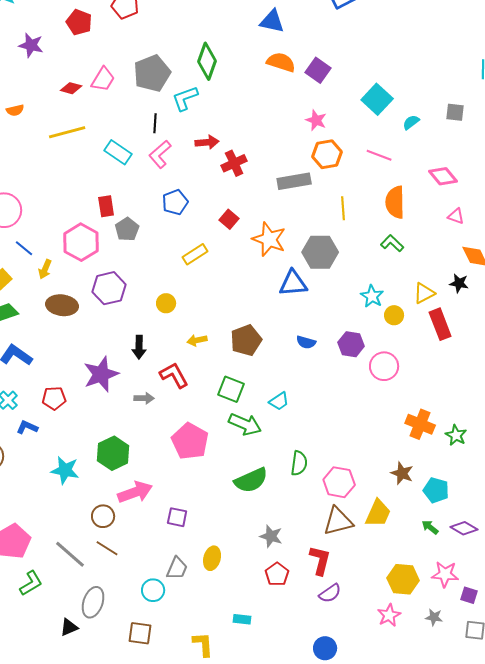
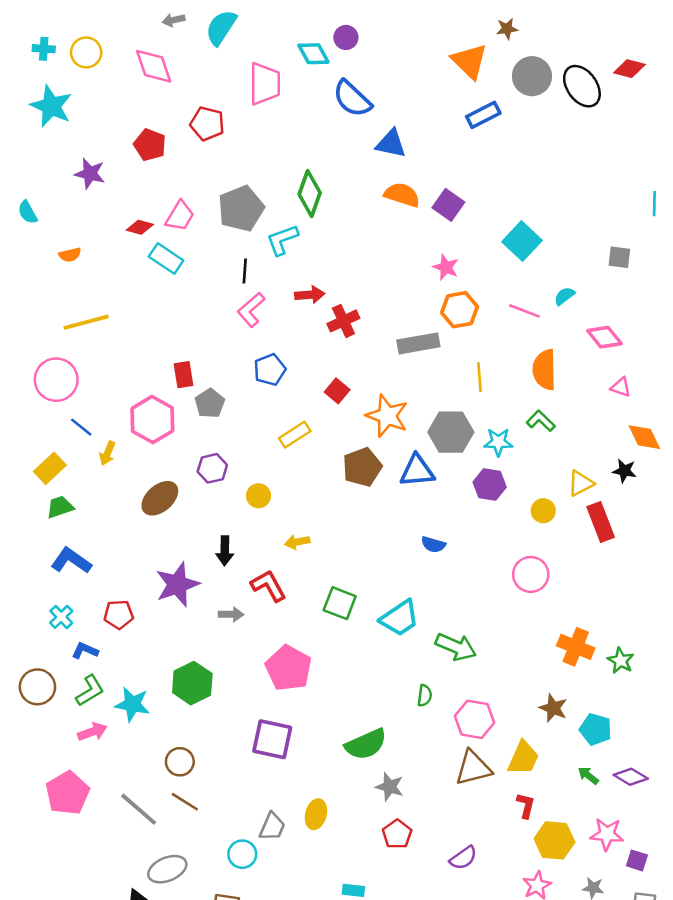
cyan semicircle: (411, 122) -> (564, 296), moved
yellow line: (67, 132) -> (86, 322), moved
cyan rectangle: (118, 152) -> (166, 258), moved
purple hexagon: (109, 288) -> (212, 468), moved, size x0.7
cyan star: (372, 296) -> (498, 442), moved, turned -30
brown ellipse: (62, 305) -> (160, 498), moved, turned -48
brown pentagon: (246, 340) -> (362, 467), moved
purple hexagon: (351, 344) -> (490, 485), moved
cyan trapezoid: (279, 401) -> (400, 618), size x1.6
green arrow: (245, 424) -> (456, 647), moved
green semicircle: (299, 463) -> (425, 696), size x0.7
green semicircle: (251, 480) -> (366, 744), moved
pink arrow: (135, 492) -> (92, 732), moved, size x0.7
purple square: (177, 517) -> (272, 739), moved, size x1.6
red L-shape: (320, 560) -> (526, 805), moved, size x0.7
green L-shape: (31, 583) -> (90, 691), moved
gray ellipse: (93, 602) -> (167, 869), turned 48

